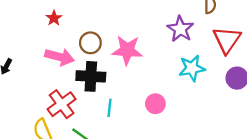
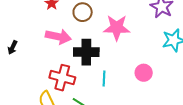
brown circle: (90, 43) -> (83, 12), moved
red cross: (62, 104) -> (62, 78), turned -35

